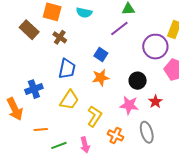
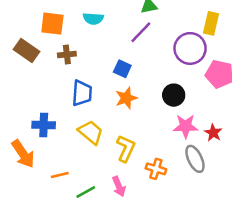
brown cross: (60, 37) -> (67, 54), turned -32
blue cross: (34, 89) -> (44, 125), turned 30
yellow trapezoid: (69, 100) -> (91, 132), turned -75
red star: (155, 102) -> (213, 133), moved
pink star: (129, 105) -> (186, 126), moved

